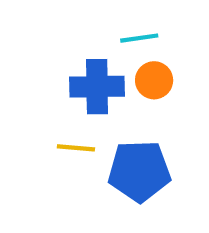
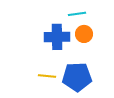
yellow line: (76, 148) -> (47, 76), moved

